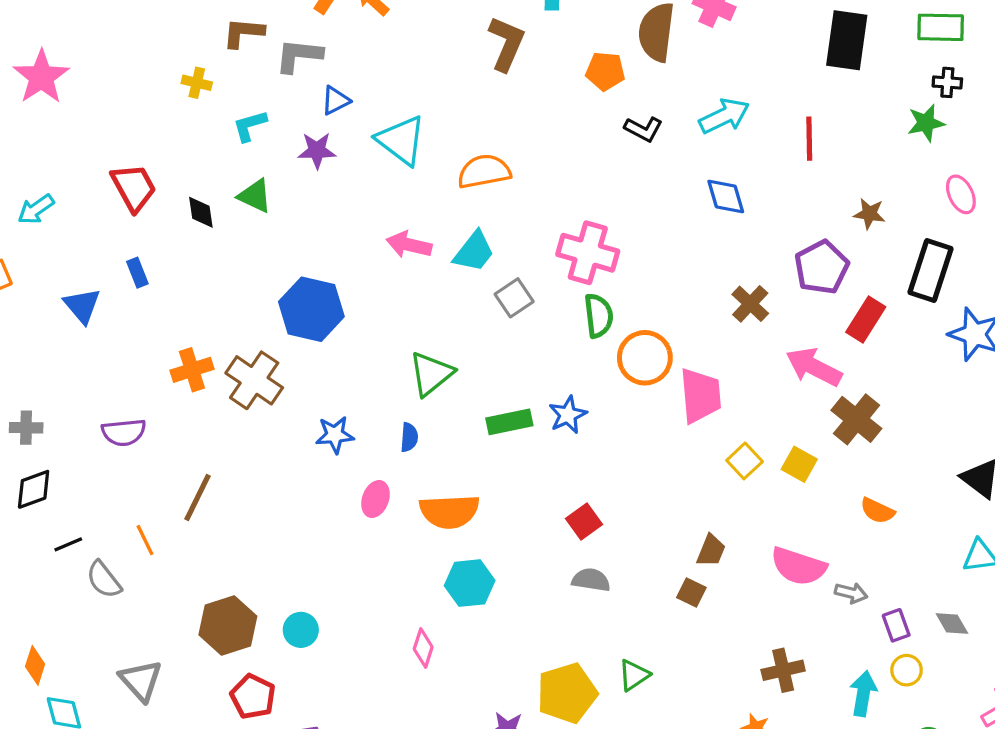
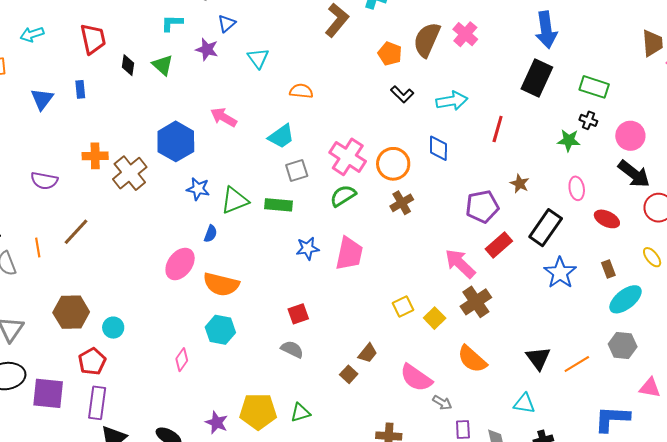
blue triangle: (336, 101) -> (227, 23), turned -30
cyan triangle: (401, 140) -> (258, 58), size x0.7
orange semicircle: (484, 171) -> (301, 91), size x0.7
pink arrow: (409, 245) -> (224, 117), moved
brown cross: (750, 304) -> (402, 203), moved
green semicircle: (599, 316) -> (343, 196), turned -132
orange circle: (645, 358) -> (393, 164), moved
pink trapezoid: (700, 395) -> (349, 254), moved
green rectangle: (509, 422) -> (279, 205), moved
blue star: (335, 435) -> (198, 189), moved
pink ellipse: (375, 499) -> (180, 264), size x1.5
orange semicircle: (877, 511) -> (472, 359), size x1.5
red pentagon: (253, 697) -> (92, 361), moved

